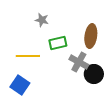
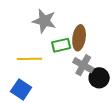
gray star: (42, 20) -> (44, 21), size x1.6
brown ellipse: (91, 36) -> (79, 38), moved

